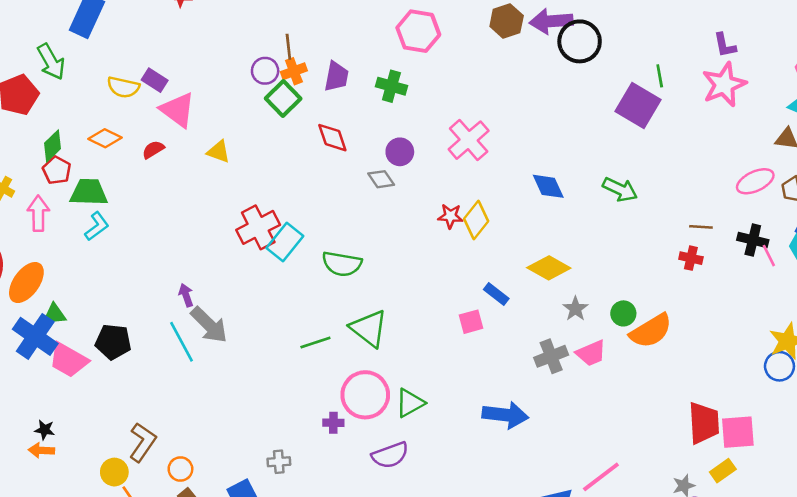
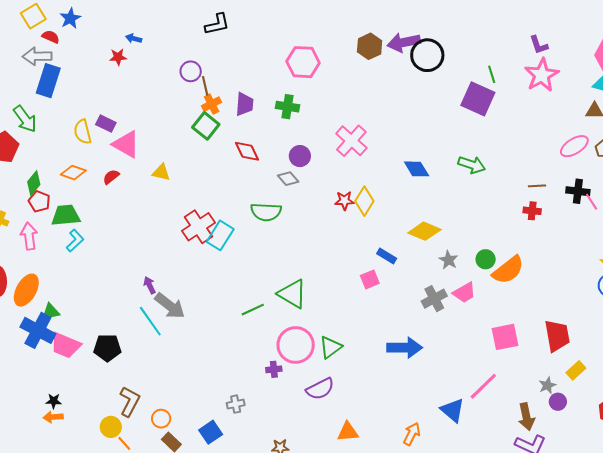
purple circle: (265, 71) -> (191, 71), moved
yellow semicircle: (123, 87) -> (83, 132), turned 70
green semicircle: (342, 264) -> (266, 212), moved
black pentagon: (113, 342) -> (107, 348), moved
pink square: (738, 432) -> (505, 337), moved

